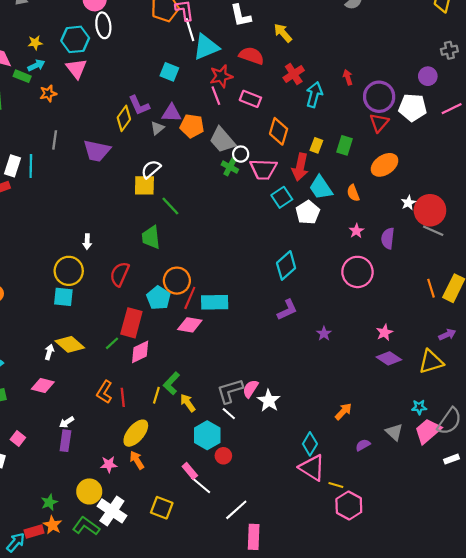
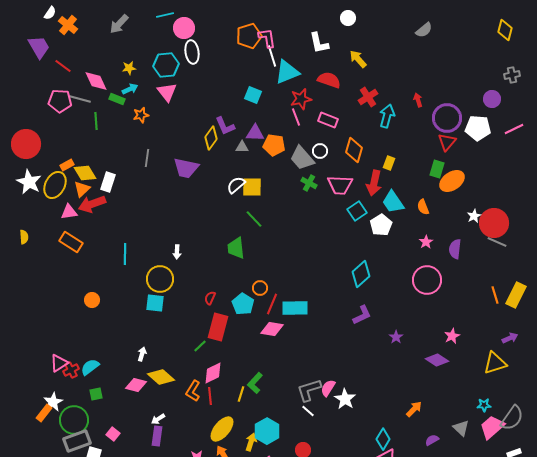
gray triangle: (157, 128) -> (242, 147), turned 40
green rectangle: (345, 145) -> (437, 169), moved
white circle: (241, 154) -> (320, 151), moved
cyan line: (31, 166) -> (125, 254), moved
yellow square: (144, 185) -> (252, 187), moved
red semicircle: (120, 274) -> (210, 298), moved, size x0.6
orange circle: (177, 281) -> (260, 288), size x0.6
yellow diamond: (70, 344) -> (161, 377), moved
pink diamond: (140, 352) -> (213, 373), moved
purple diamond: (389, 358) -> (437, 360), moved
yellow arrow: (188, 403) -> (251, 442), moved, turned 54
cyan hexagon: (207, 435) -> (267, 431), moved

